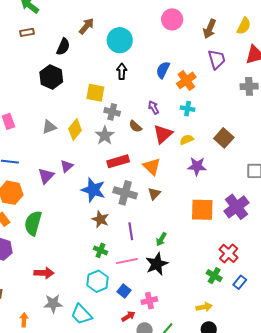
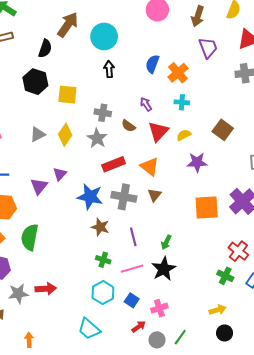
brown arrow: (87, 26) -> (68, 25), size x1.4
yellow square: (95, 93) -> (67, 95), moved
gray star: (53, 304) -> (18, 294), moved

